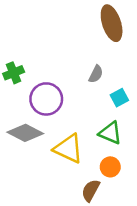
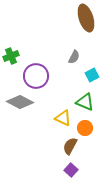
yellow triangle: (68, 149) -> (63, 118), moved, size x0.7

